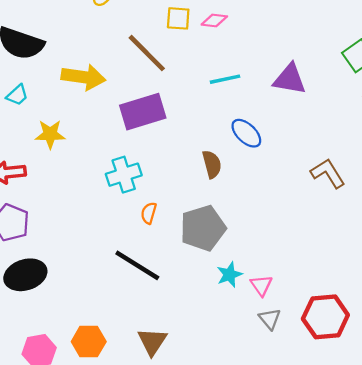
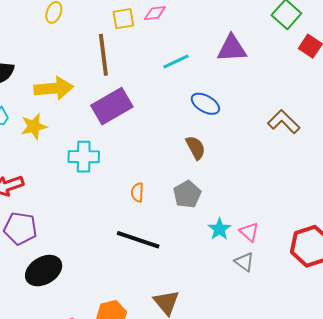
brown line: (147, 53) -> (103, 55), turned 51
yellow star: (50, 134) -> (34, 126), moved
brown semicircle: (212, 164) -> (196, 148), moved
cyan cross: (124, 175) -> (84, 157), moved, turned 32
gray pentagon: (203, 228) -> (187, 194), size x0.7
gray triangle: (270, 319) -> (244, 262), moved

